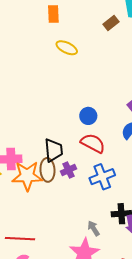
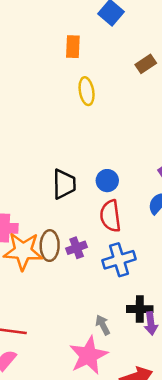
yellow ellipse: (67, 48) -> (87, 91), turned 50
red semicircle: (93, 143) -> (110, 216), turned -130
black trapezoid: (53, 150) -> (64, 184), moved

